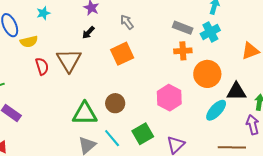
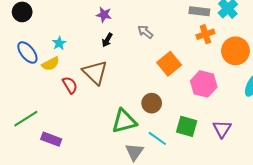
cyan star: (43, 13) -> (59, 43), moved
gray arrow: (127, 22) -> (145, 32), moved
orange square: (122, 54) -> (169, 64), moved
green square: (143, 134) -> (187, 126), turned -30

